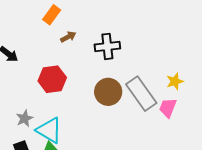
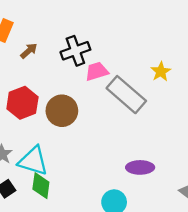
brown circle: (108, 92) -> (62, 111), moved
pink trapezoid: (168, 108) -> (97, 71), moved, turned 65

